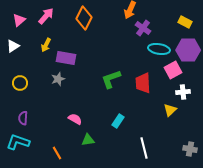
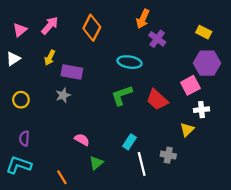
cyan ellipse: (159, 49) -> (130, 62), moved
red trapezoid: (143, 83) -> (157, 100), turned -45
green triangle: (88, 140) -> (96, 163), turned -32
white line: (144, 148) -> (142, 164), moved
gray cross: (190, 149) -> (168, 155), moved

